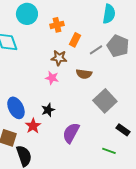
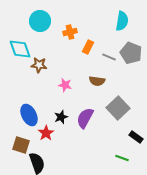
gray line: (96, 50) -> (109, 57), turned 56
brown star: (59, 58) -> (39, 65), moved
purple semicircle: (71, 133) -> (85, 118), moved

